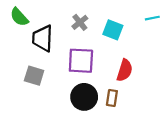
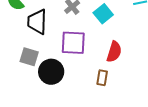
cyan square: (113, 30) -> (103, 14), turned 30
black circle: (84, 97) -> (51, 72), moved

